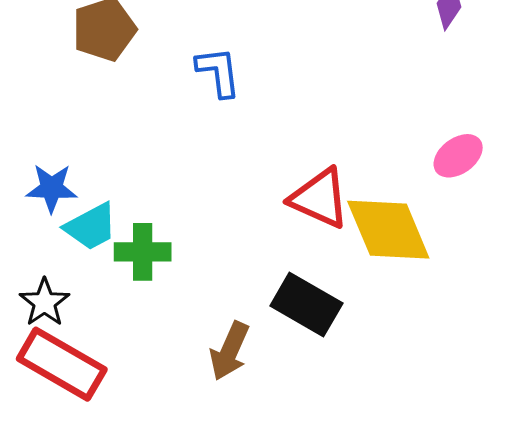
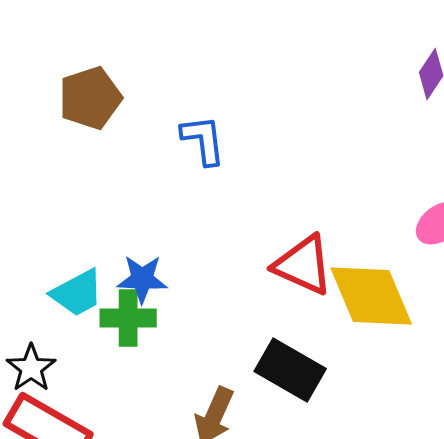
blue star: (52, 188) -> (142, 279), moved

